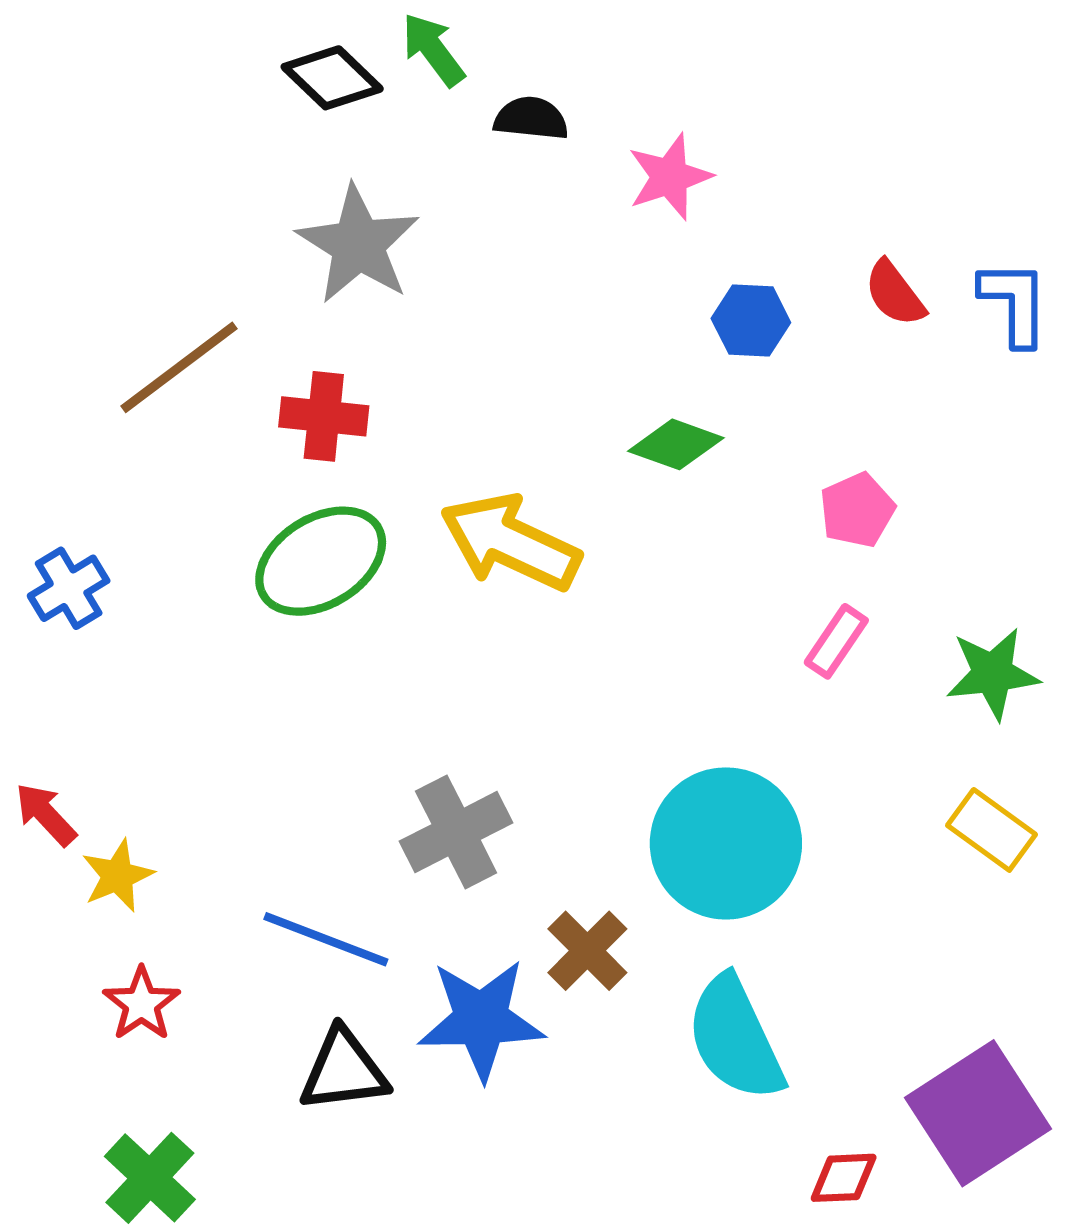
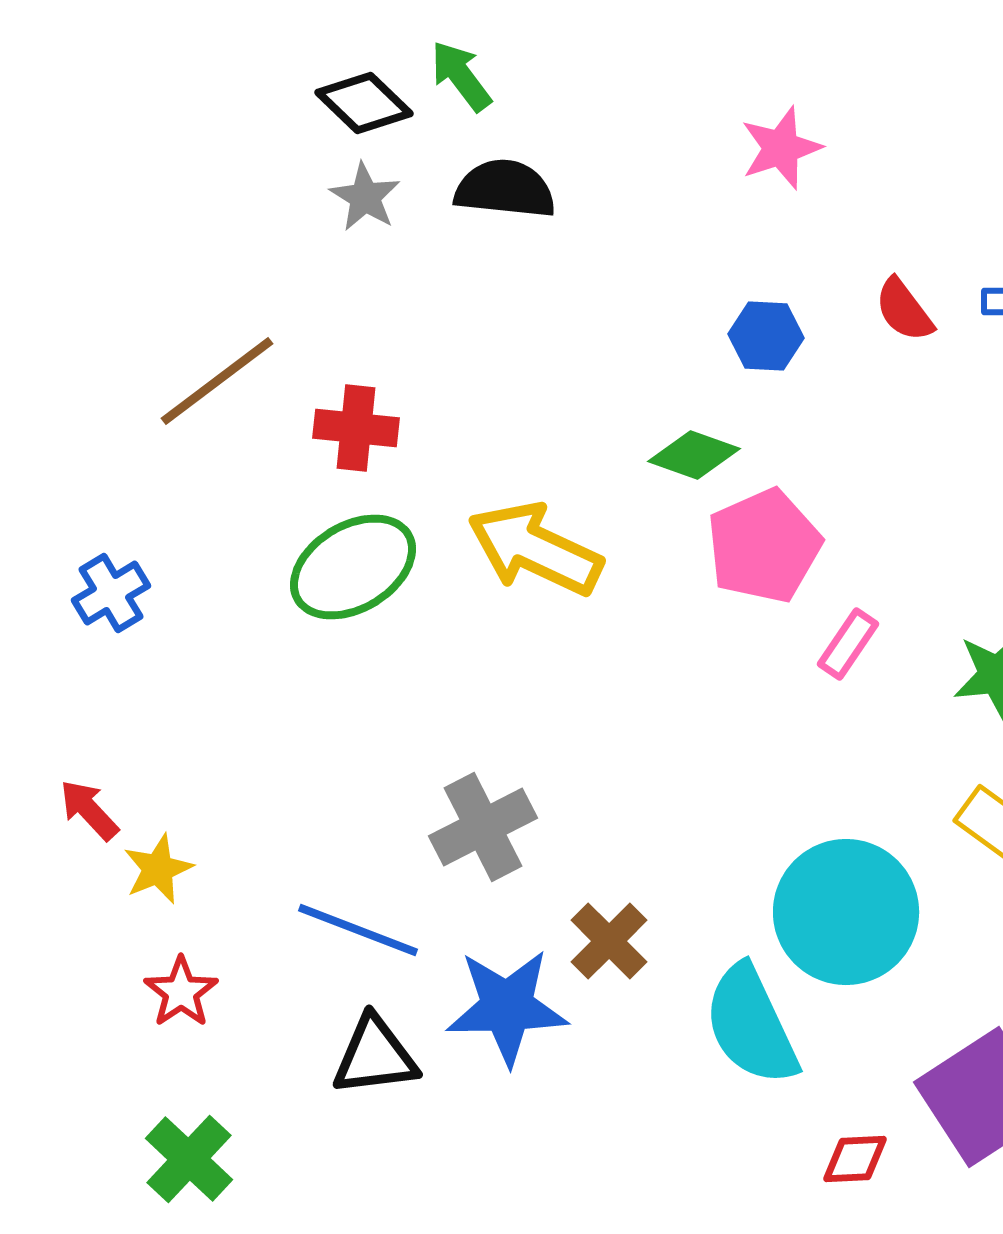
black semicircle: (531, 118) -> (505, 189), moved, size x1.4
pink star: (670, 177) -> (781, 148), moved
gray star: (358, 244) -> (365, 197), moved, size x0.6
pink pentagon: (857, 510) -> (764, 546), moved, size x1.6
cyan circle: (726, 843) -> (846, 912), moved

